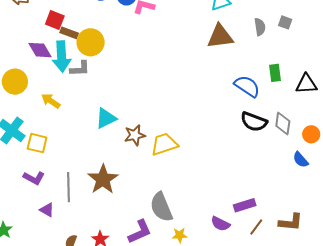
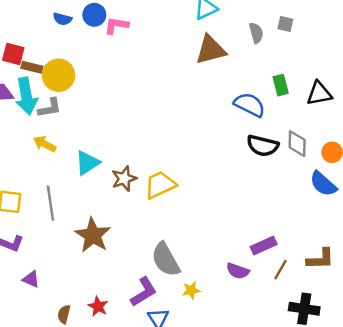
yellow arrow: (51, 101) -> (45, 144), moved
blue semicircle: (301, 160) -> (323, 184), size x1.4
gray line: (68, 187) -> (50, 203), moved

